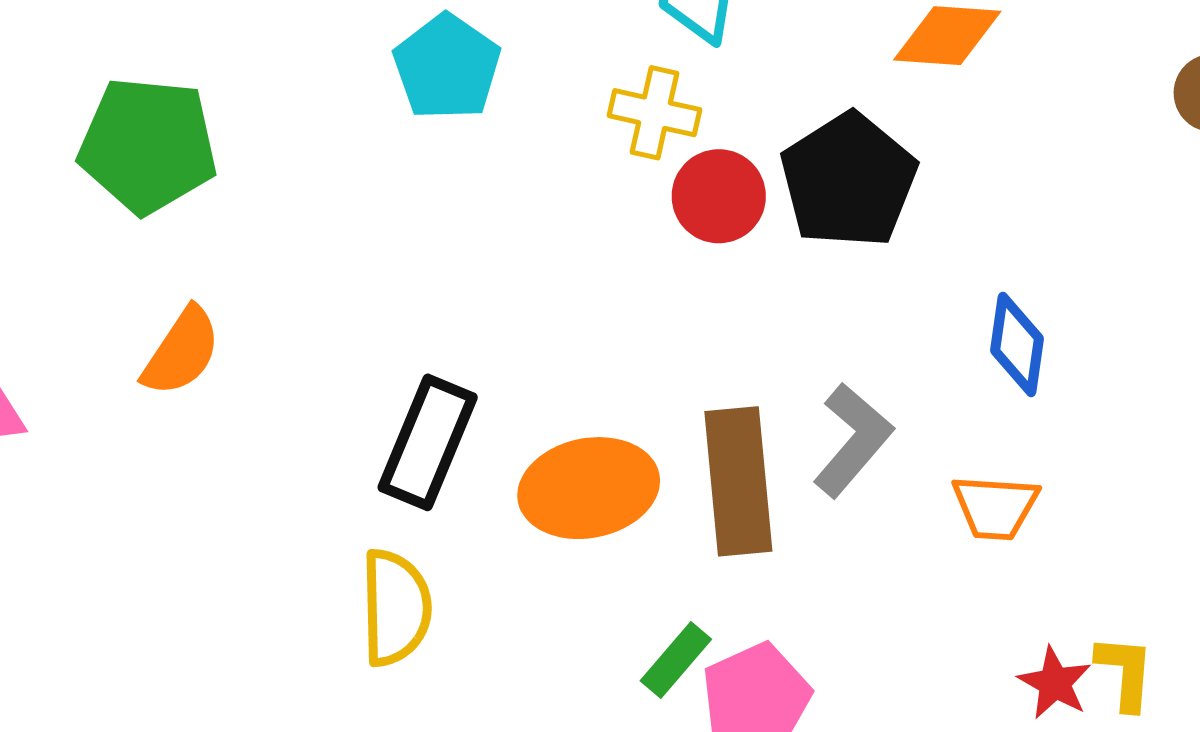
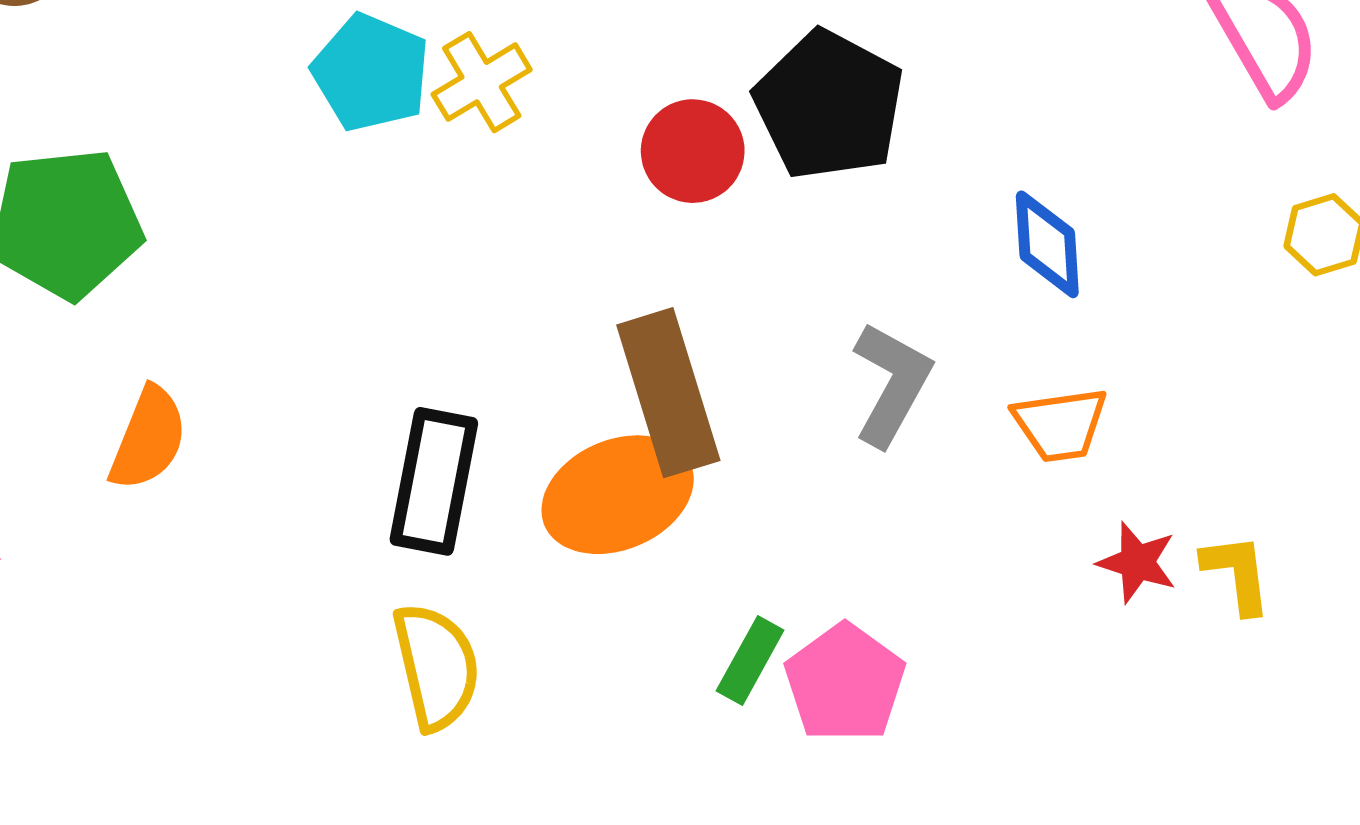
yellow cross: (655, 113) -> (482, 82), moved, turned -32
brown rectangle: (738, 481) -> (668, 393), moved
red star: (1055, 683) -> (1137, 562), moved

